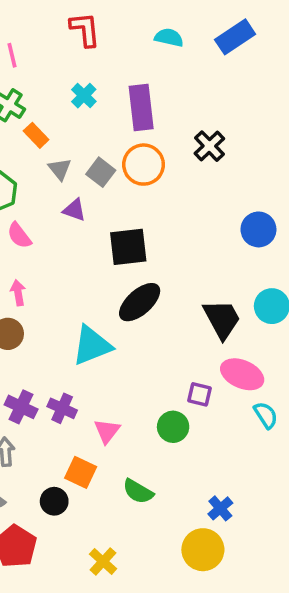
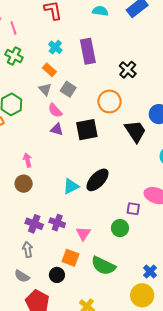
orange rectangle: (36, 135) -> (49, 70), moved
orange circle: (144, 165) -> (109, 101), moved
purple triangle: (74, 210) -> (57, 129), moved
pink semicircle: (19, 236) -> (55, 110), moved
black ellipse: (140, 302) -> (98, 180), moved
black trapezoid: (222, 319) -> (135, 131), moved
cyan triangle: (92, 345) -> (71, 186), size x0.7
green semicircle: (138, 491) -> (103, 266), size x1.4

